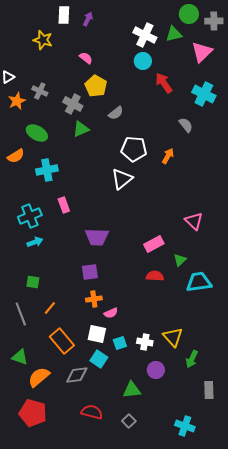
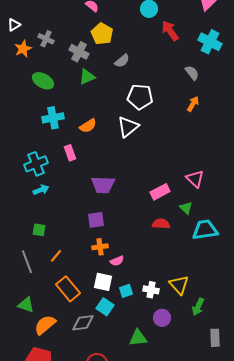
orange semicircle: (16, 156) -> (88, 126), moved
orange arrow: (168, 156) -> (193, 104), moved
pink triangle: (194, 221) -> (195, 179), moved
green triangle: (180, 260) -> (186, 208), turned -32

